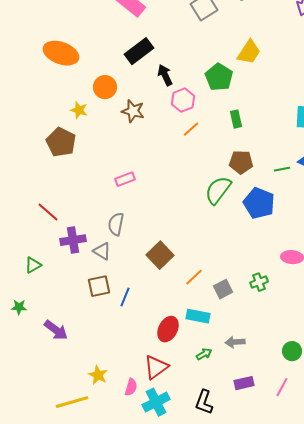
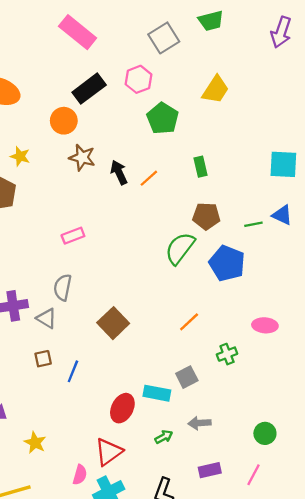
black arrow: (165, 75) -> (119, 172), moved
green pentagon: (219, 77) -> (163, 118), moved
orange circle: (105, 87) -> (64, 121), moved
pink hexagon: (183, 100) -> (138, 79), moved
orange line: (194, 277) -> (189, 322), moved
brown square: (99, 286) -> (43, 359), size x0.7
gray square: (223, 289) -> (187, 377), moved
yellow star: (98, 375) -> (35, 443), moved

